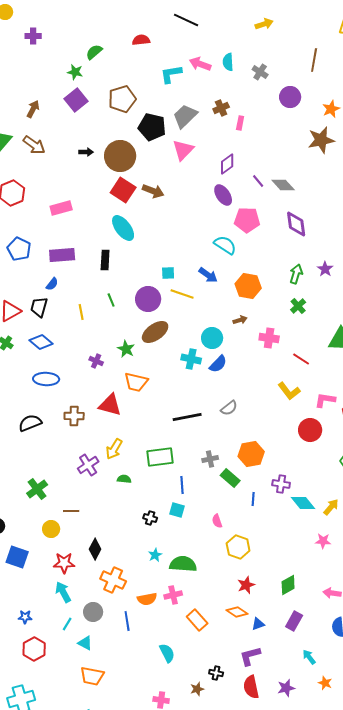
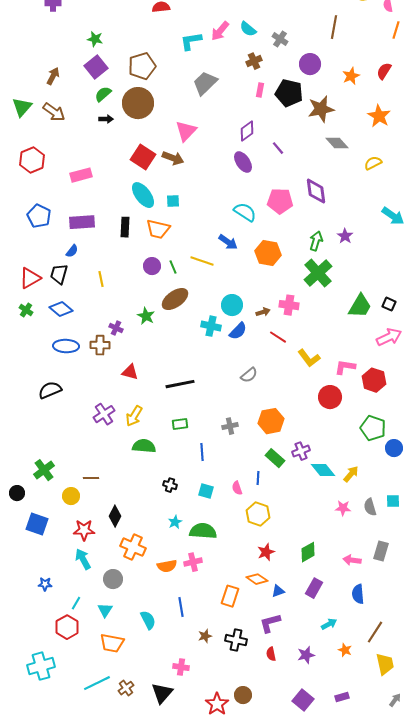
green semicircle: (94, 52) -> (103, 94), moved
cyan semicircle: (228, 62) -> (248, 29), turned -48
pink arrow: (200, 64) -> (220, 31), turned -70
brown cross: (221, 108) -> (254, 61), moved
black pentagon: (152, 127) -> (289, 93), moved
brown star: (321, 140) -> (321, 109), moved
pink triangle: (183, 150) -> (186, 131), moved
brown circle: (120, 156) -> (138, 103), moved
gray diamond: (283, 185) -> (337, 143), moved
pink pentagon: (247, 220) -> (280, 201), moved
cyan square: (168, 273) -> (173, 201), moved
purple circle: (148, 299) -> (152, 266), moved, size x0.7
green line: (111, 300) -> (173, 267), moved
green cross: (298, 306) -> (318, 273), size x1.8
brown arrow: (240, 320) -> (263, 312), moved
red line: (301, 359) -> (278, 337), moved
orange trapezoid: (136, 382) -> (158, 229), moved
red triangle: (110, 405) -> (130, 372), size x0.7
brown cross: (74, 416) -> (100, 345), moved
black line: (187, 417) -> (180, 384), moved
green rectangle: (160, 457) -> (180, 424), size x0.6
purple cross: (88, 465) -> (104, 414), moved
green rectangle: (230, 478) -> (275, 458), moved
green semicircle: (124, 479) -> (144, 446), size x1.6
purple cross: (281, 484) -> (301, 451), turned -30
green cross: (37, 489) -> (44, 470), moved
blue line: (253, 499) -> (258, 478), moved
cyan square: (177, 510) -> (206, 491), moved
orange rectangle: (197, 620) -> (230, 596), moved, turned 60
blue line: (127, 621) -> (181, 607), moved
cyan line: (67, 624) -> (76, 603), moved
cyan triangle: (85, 643) -> (105, 610), turned 35
red hexagon: (34, 649) -> (67, 627), moved
cyan semicircle: (167, 653) -> (148, 620), moved
cyan arrow: (309, 657) -> (329, 624), turned 98
black cross: (216, 673) -> (236, 640), size x1.5
red semicircle: (251, 687) -> (271, 654), size x0.6
brown star: (197, 689) -> (205, 636), moved

